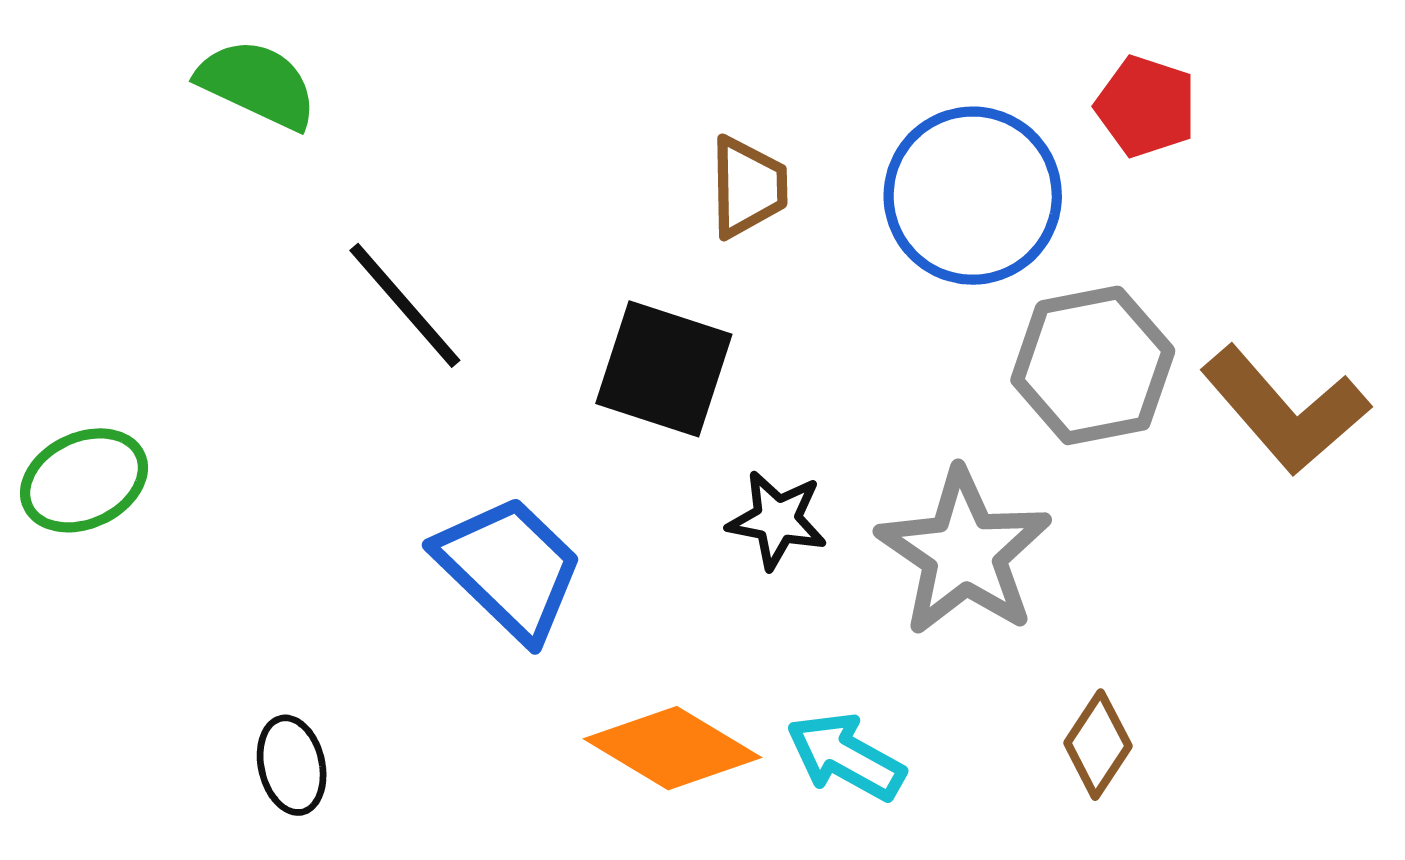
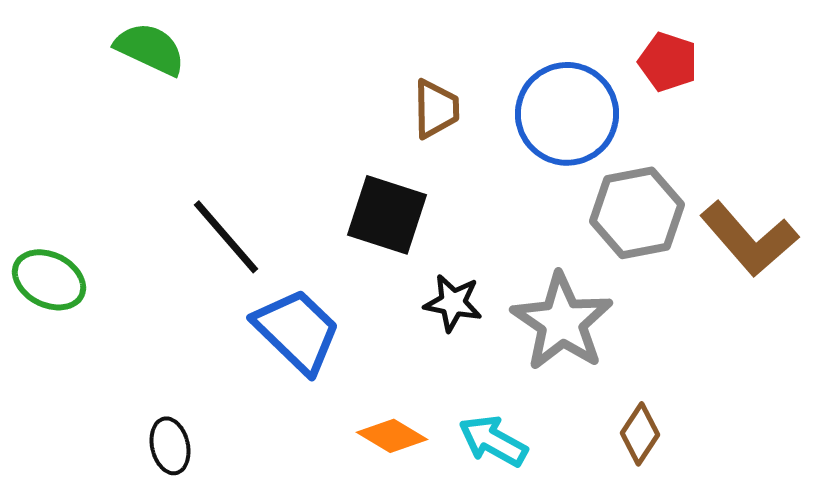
black line: (405, 305) -> (226, 237), moved
green ellipse: (84, 480) -> (49, 280), turned 52
orange diamond: (672, 748) -> (392, 436), size x0.7

